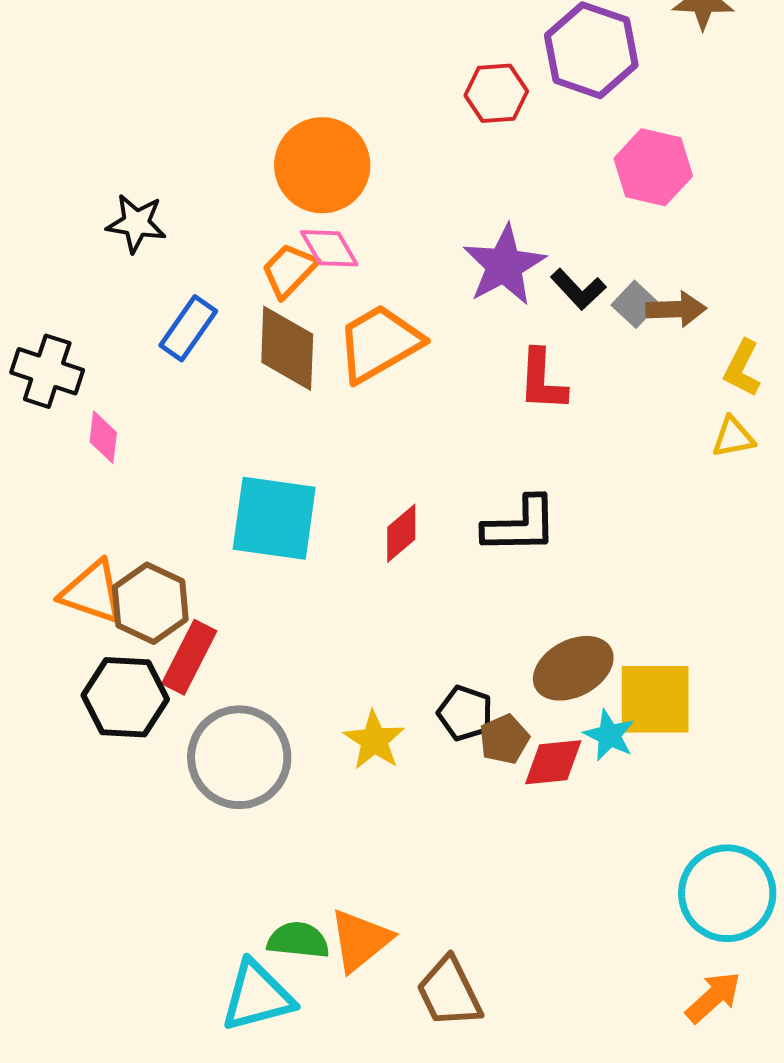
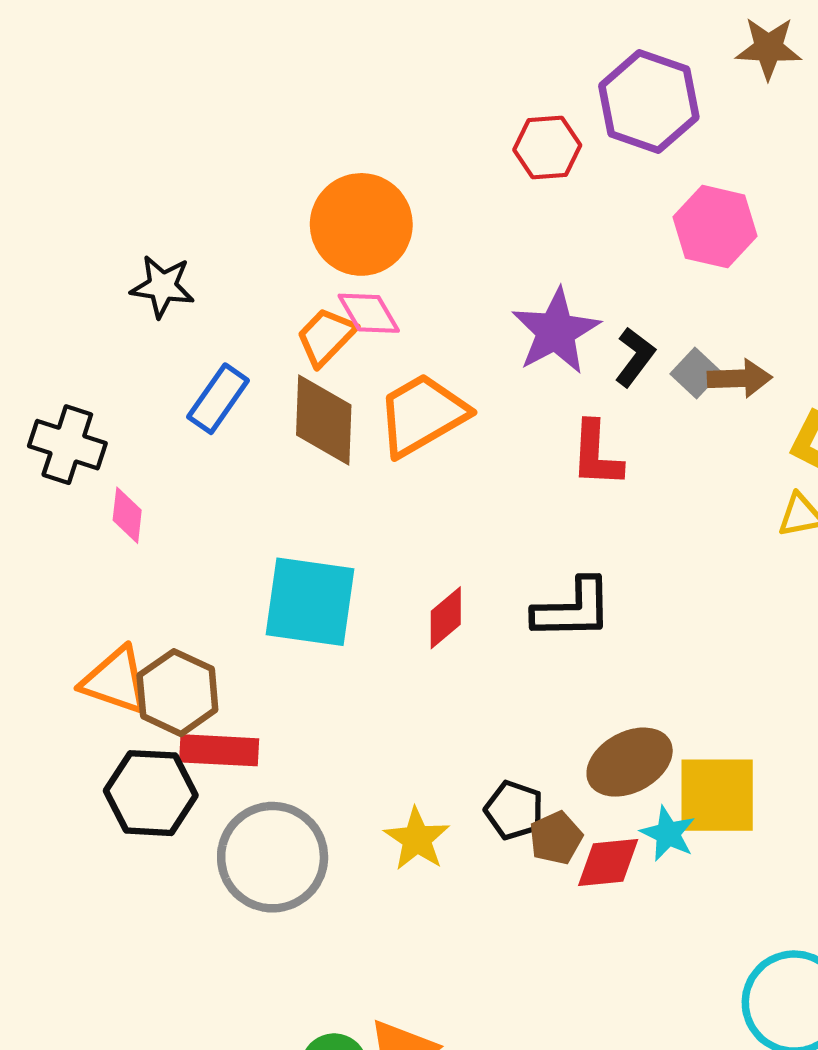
black L-shape: (578, 289) -> (635, 357), turned -100
red rectangle: (189, 657) -> (219, 750), turned 66

